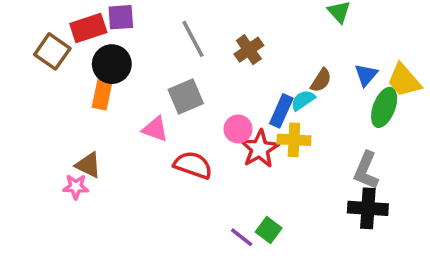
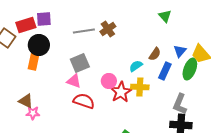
gray line: (193, 39) -> (84, 31), turned -70
brown cross: (249, 50) -> (108, 29), moved
cyan semicircle: (303, 100) -> (136, 66), moved
blue rectangle: (281, 111) -> (165, 71), moved
pink triangle: (155, 129) -> (74, 81), moved
pink star: (76, 187) -> (33, 113), moved

